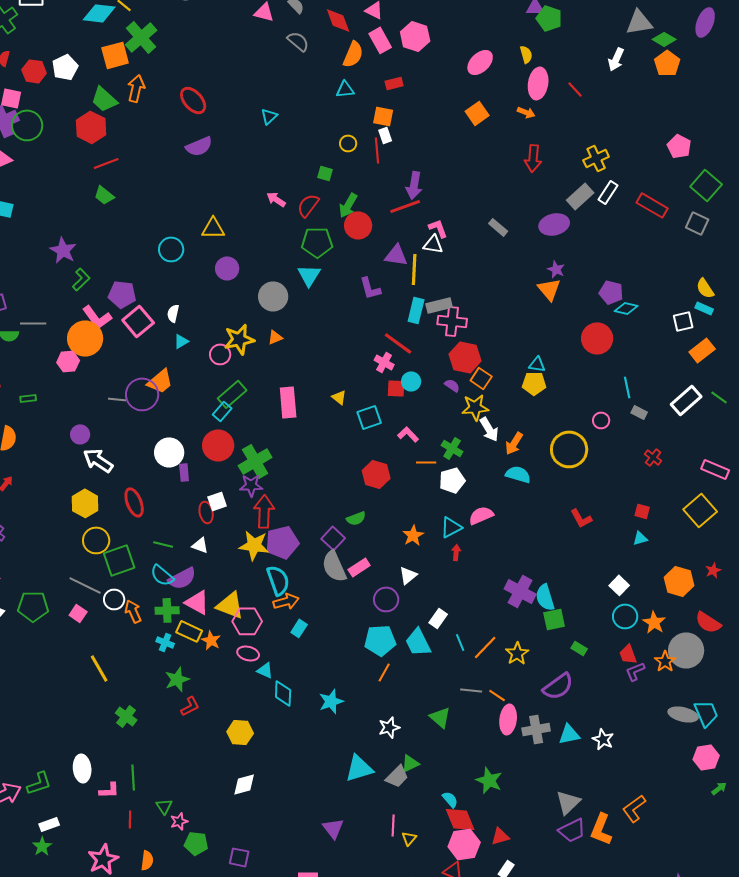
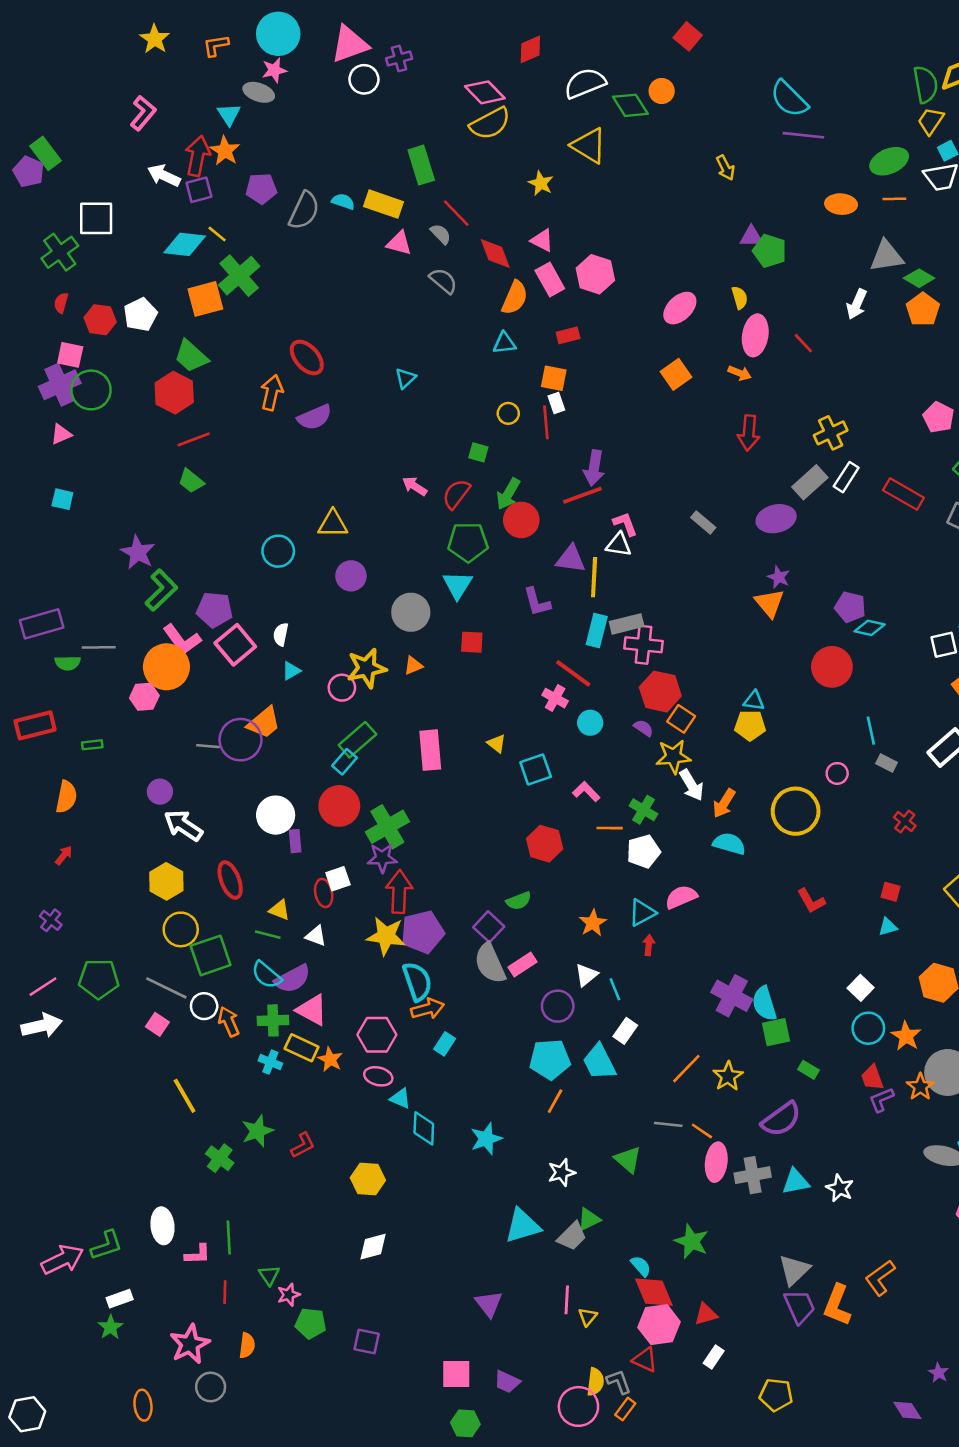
orange arrow: (136, 88) -> (272, 393), moved
green L-shape: (81, 279) -> (161, 590), size x1.4
red square: (396, 388) -> (472, 642), moved
yellow triangle: (230, 605) -> (279, 910), moved, size x0.6
green pentagon: (33, 606) -> (99, 979), moved
cyan line: (460, 642) -> (615, 989), moved
green star: (177, 679) -> (257, 1131), moved
purple trapezoid: (572, 830) -> (799, 1306), turned -88

